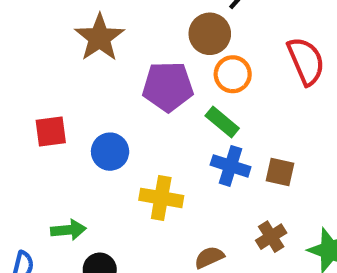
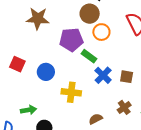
brown star: (99, 38) -> (38, 19), turned -30
green rectangle: (222, 122) -> (89, 56), moved
red square: (51, 132) -> (17, 64), turned 35
blue cross: (231, 166) -> (103, 75), turned 30

